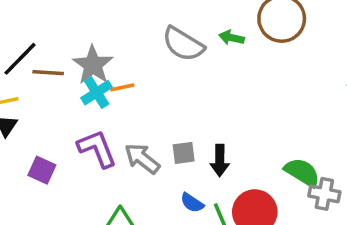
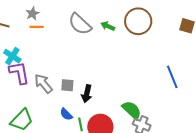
gray star: (93, 65) -> (33, 14), moved, size x0.6
orange line: (122, 87) -> (37, 27), moved
cyan cross: (97, 93) -> (12, 56), moved, turned -36

